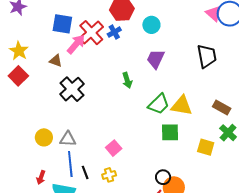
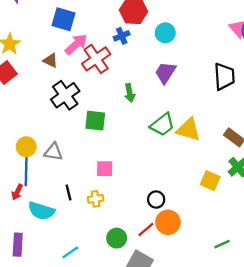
red cross: (91, 33) -> (96, 59), moved
green square: (170, 132) -> (95, 121), moved
pink square: (114, 148) -> (105, 169), turned 35
blue line: (70, 164) -> (26, 171), moved
black circle: (163, 177) -> (156, 200), moved

